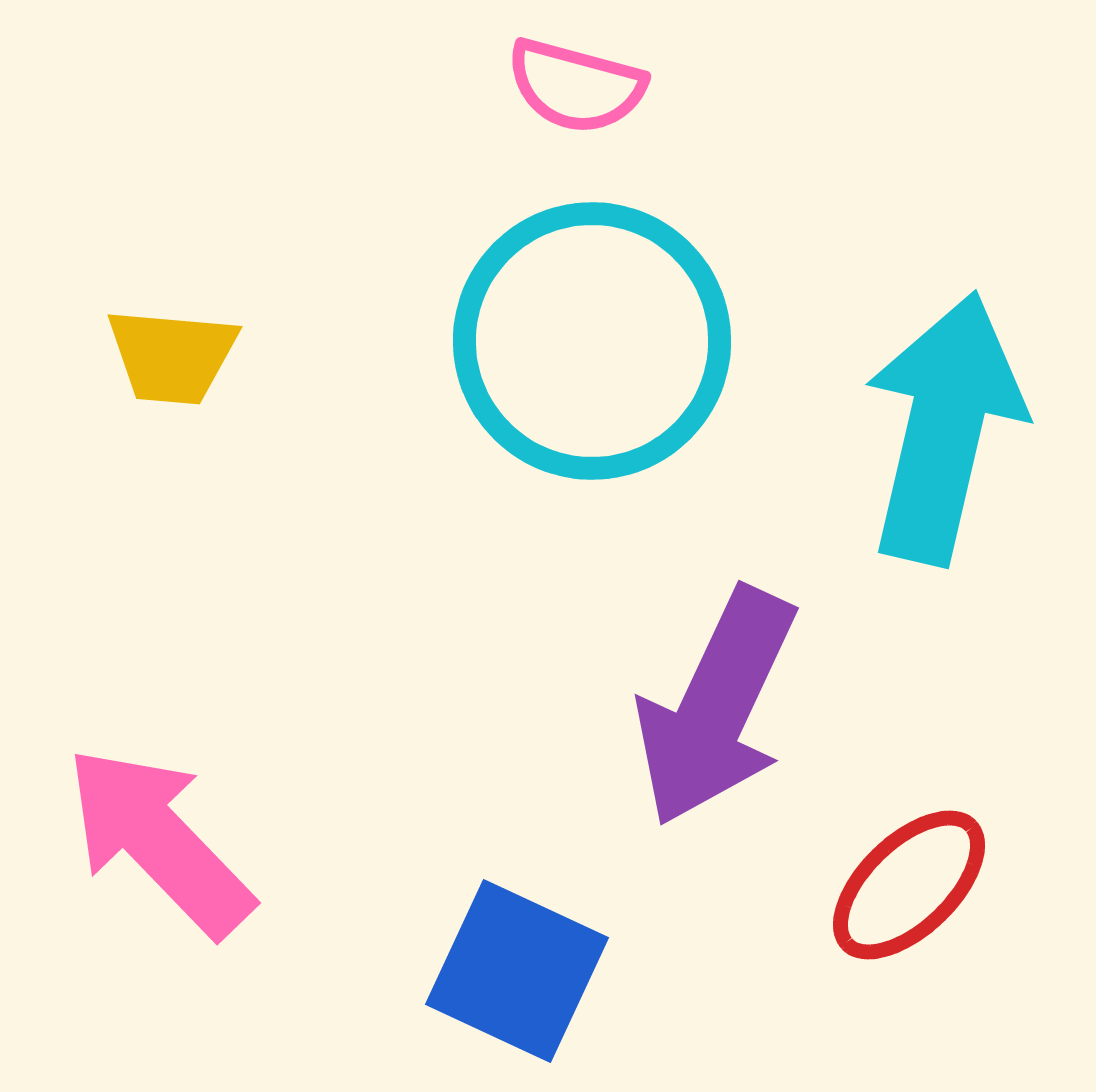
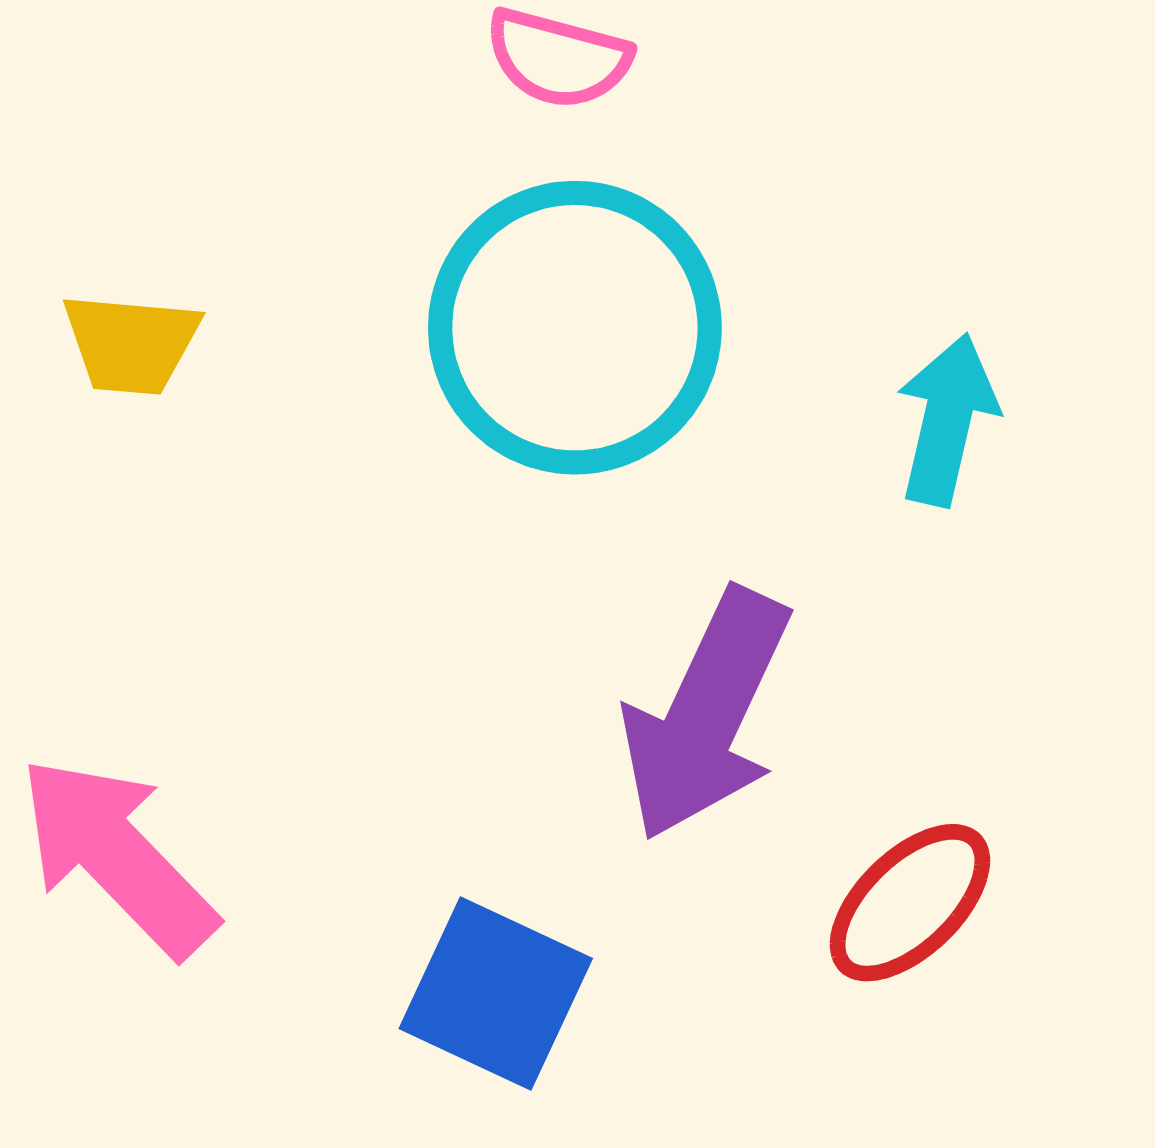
cyan arrow: (944, 428) -> (947, 420), size x0.6

